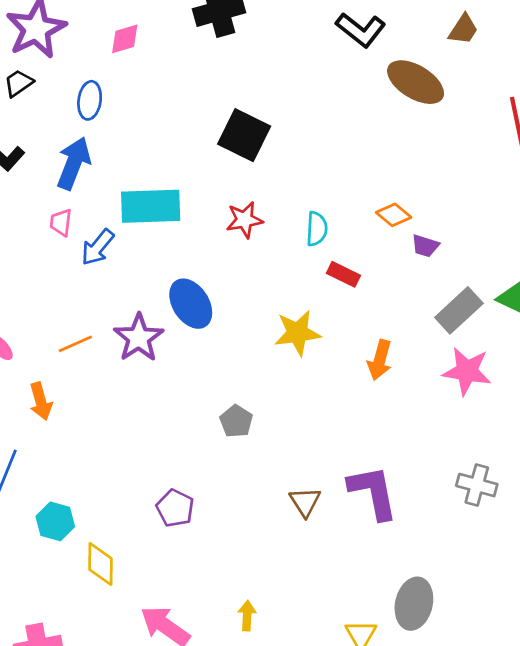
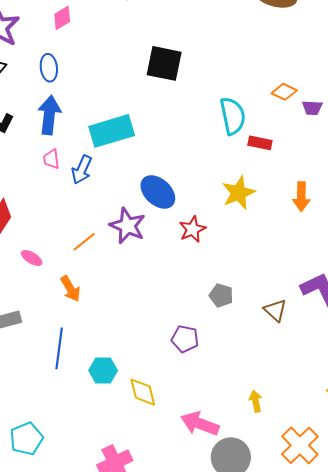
red star: (244, 220) -> (192, 229), moved
cyan semicircle: (317, 229) -> (233, 116), size x1.5
gray pentagon: (236, 421) -> (221, 295), moved

